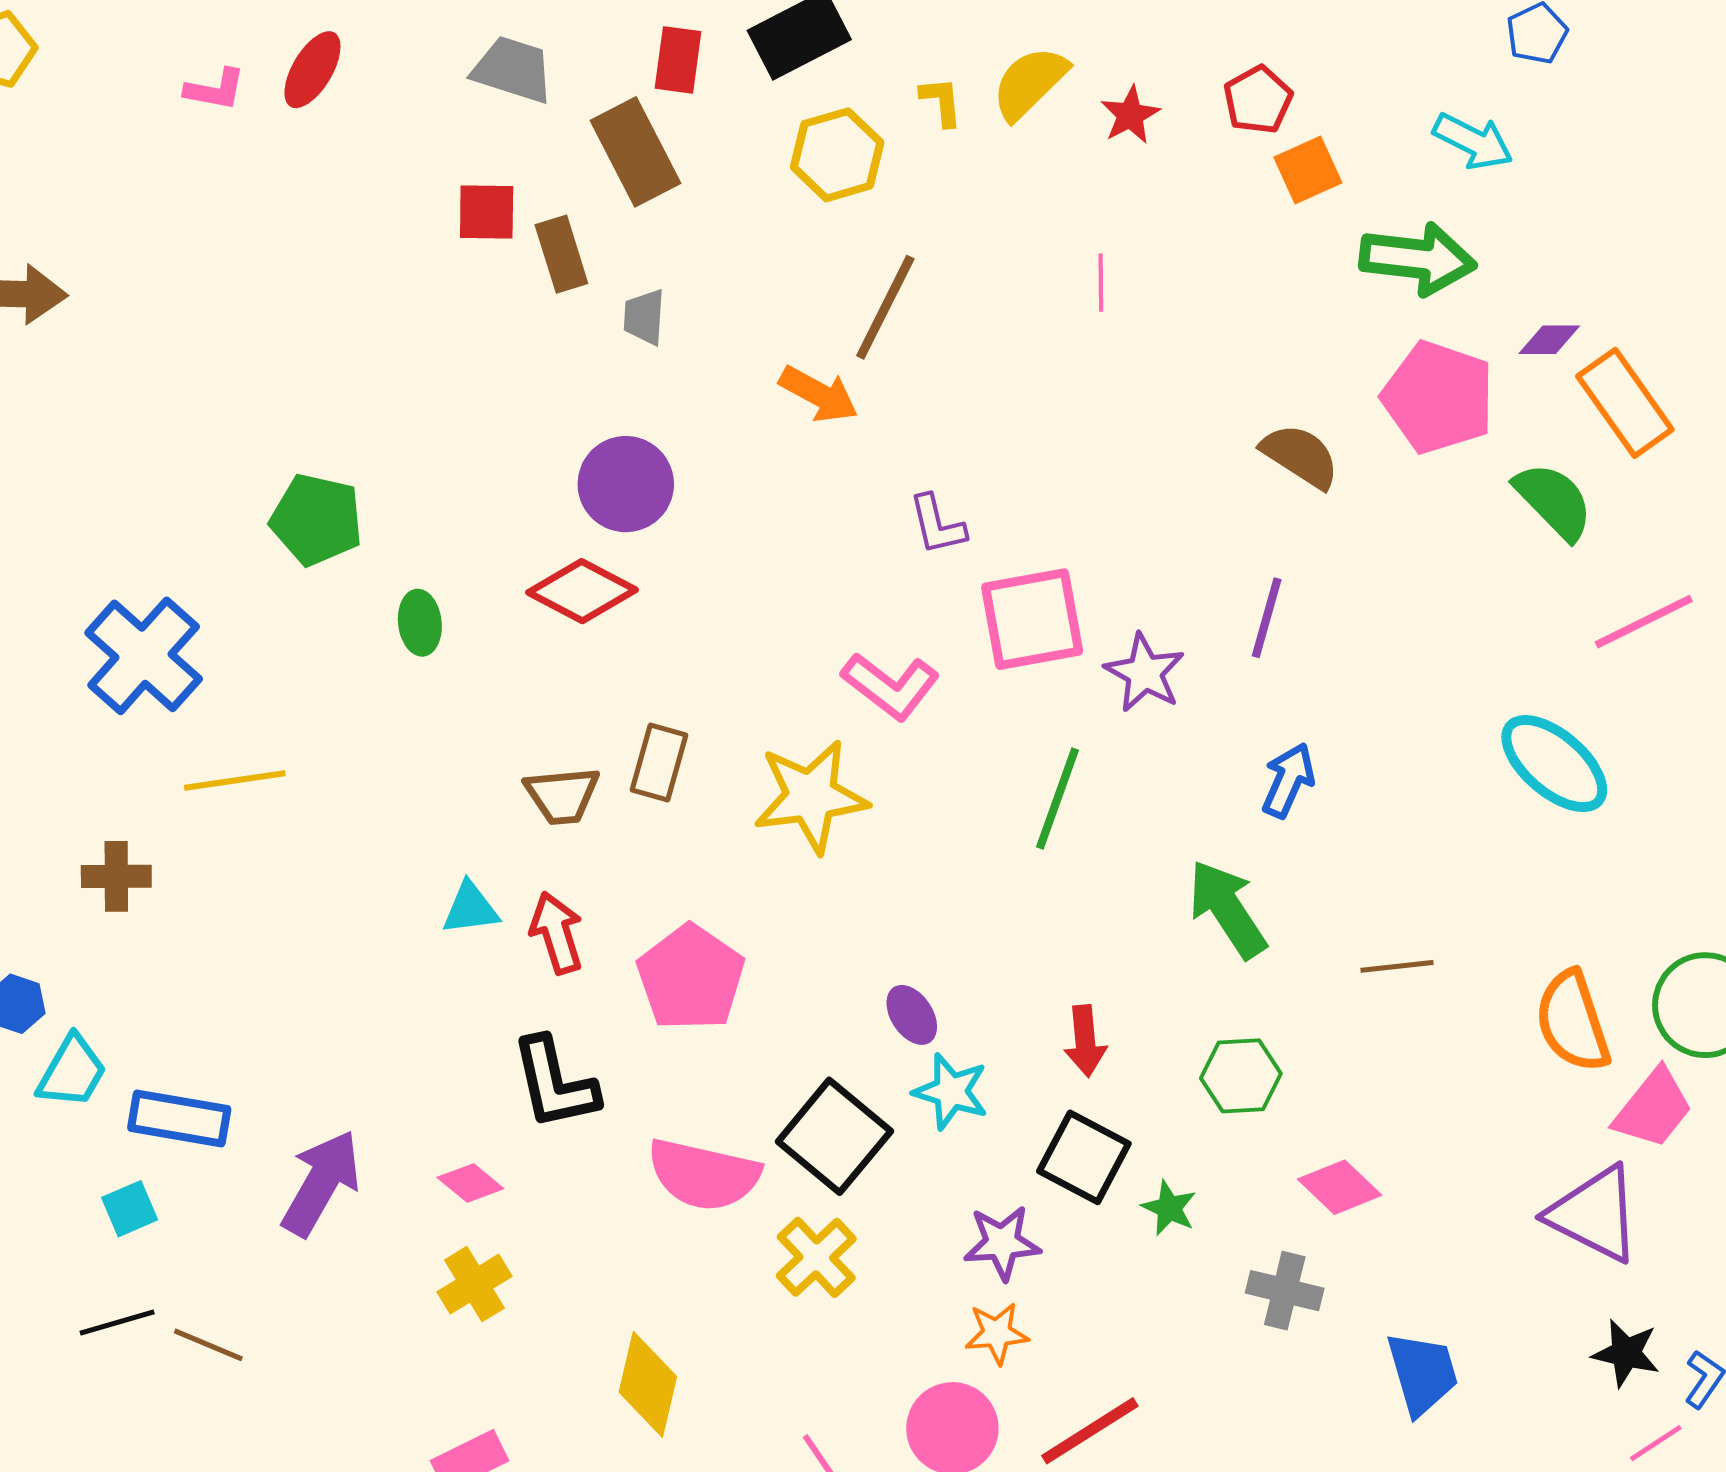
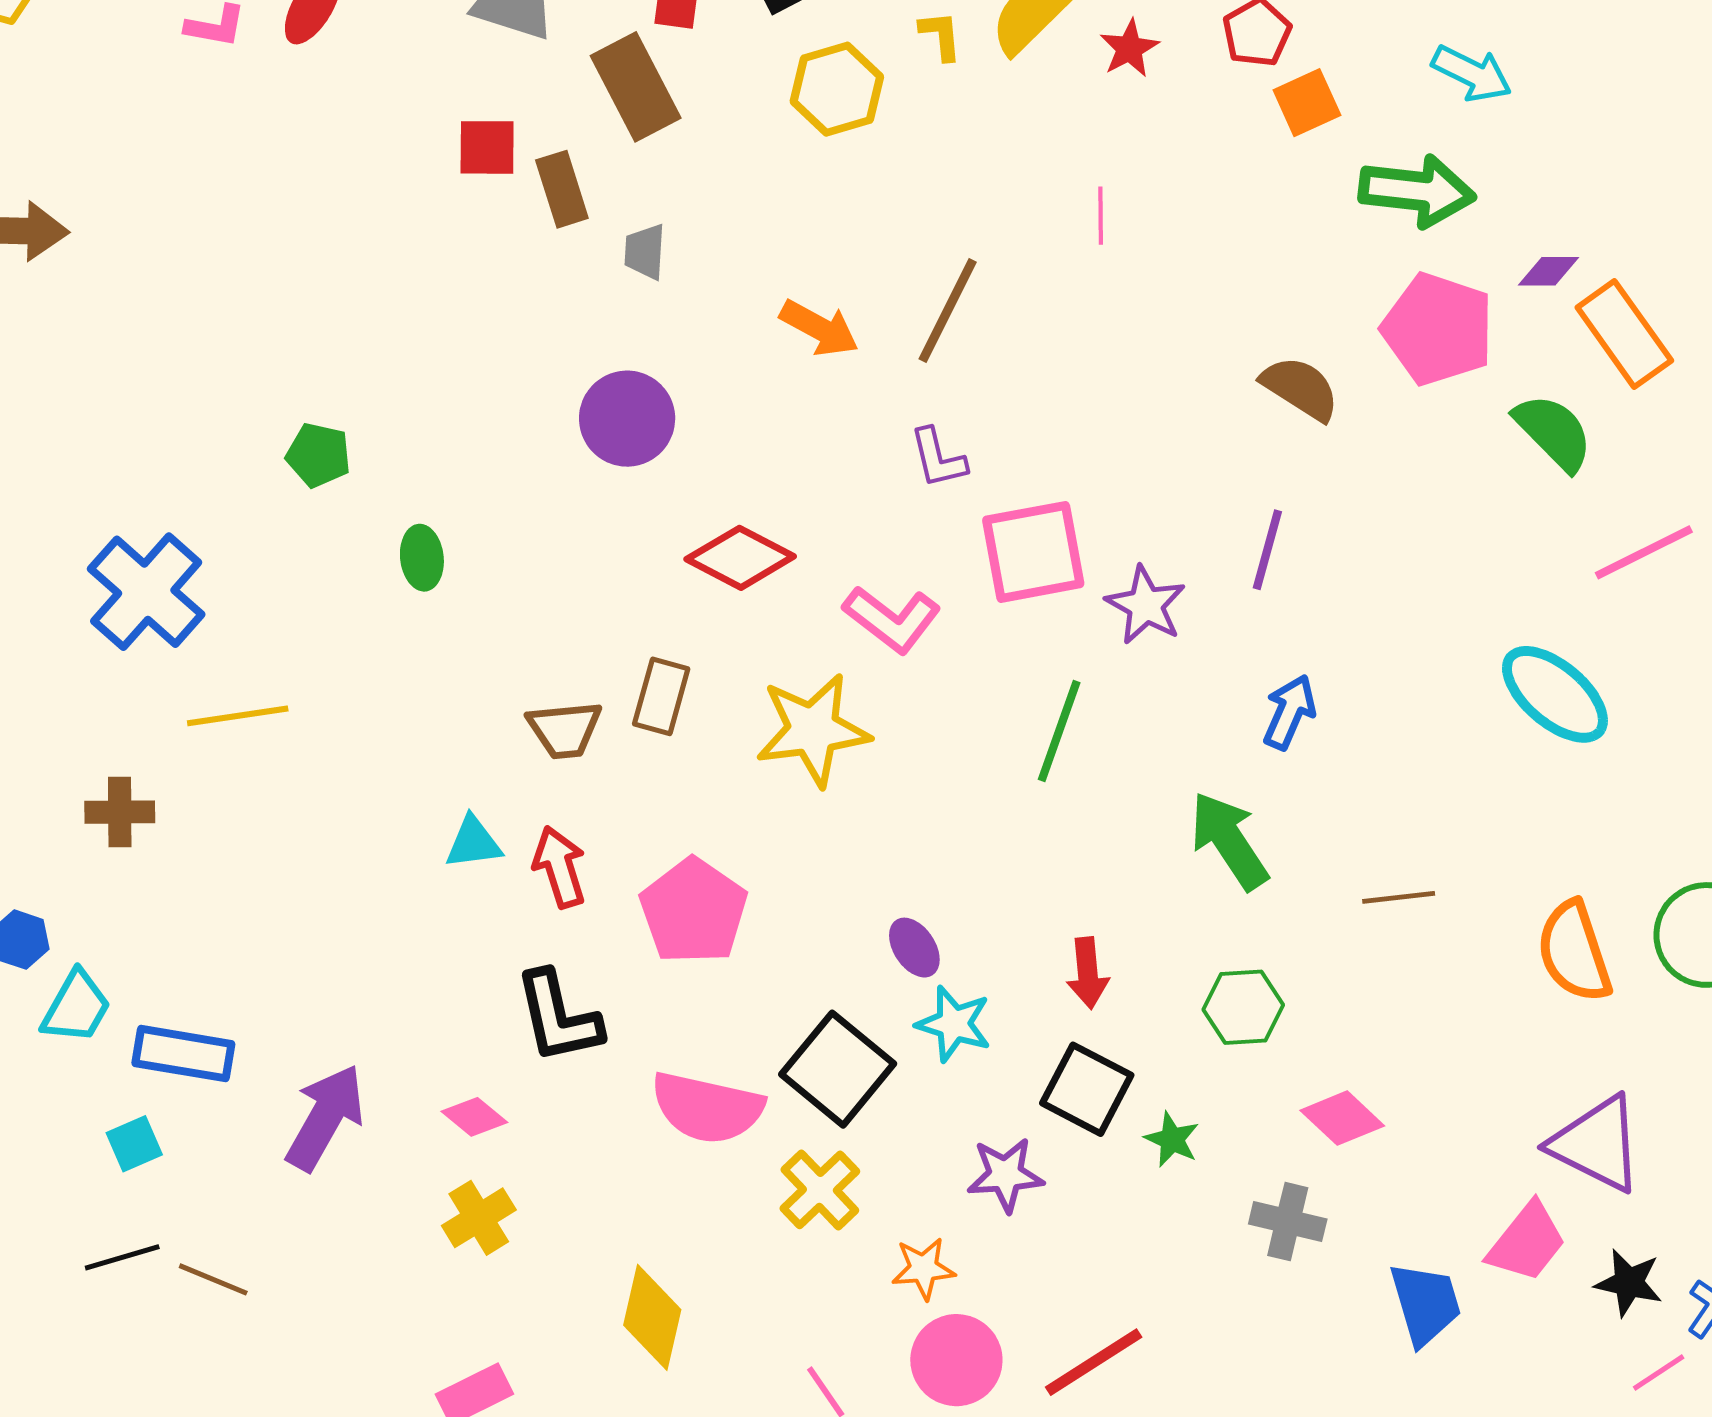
brown line: (885, 307) -> (948, 310), moved
green pentagon: (316, 520) -> (318, 455), size x0.7
red diamond: (582, 591) -> (740, 558), moved
pink trapezoid: (1653, 1108) -> (1527, 1242), moved
orange star: (997, 1333) -> (923, 1268), moved

